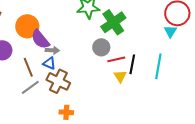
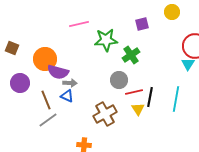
green cross: (113, 22) -> (131, 55), size x0.7
purple semicircle: (40, 39) -> (58, 72), turned -35
brown cross: (58, 81) -> (105, 114), moved, turned 35

